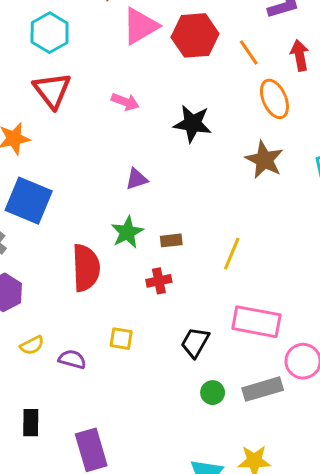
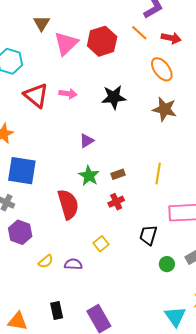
orange line: (249, 53) -> (139, 33), moved
red arrow: (300, 55) -> (171, 38), turned 126
red triangle: (52, 90) -> (36, 95), moved
yellow square: (121, 339) -> (101, 244), turned -35

